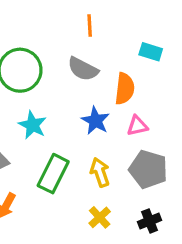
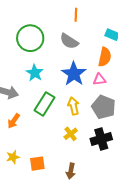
orange semicircle: (125, 89) -> (105, 57), moved
blue star: (95, 121) -> (74, 74), size x1.4
black cross: (150, 221) -> (101, 139), size x1.5

